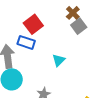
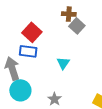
brown cross: (73, 13) -> (69, 14), turned -32

